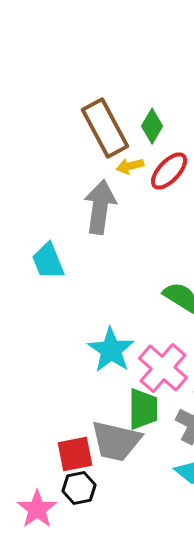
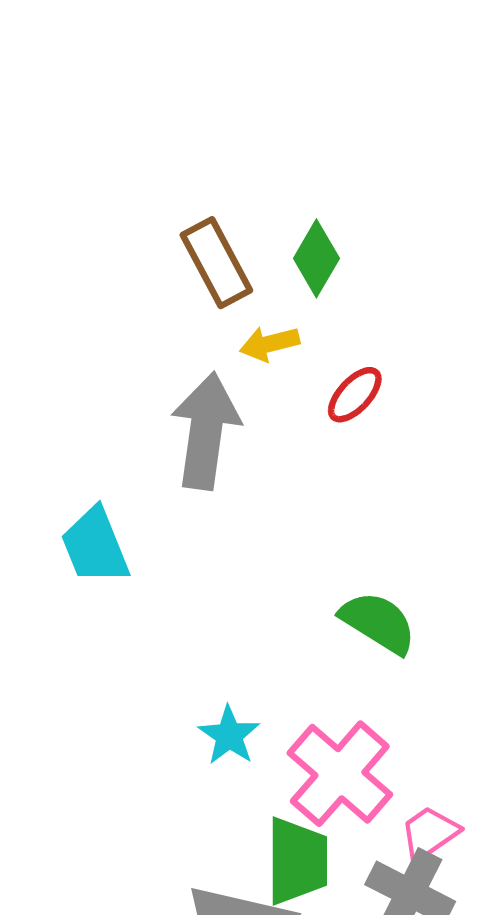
brown rectangle: (105, 128) -> (216, 263), size x0.7
red ellipse: (169, 171) -> (355, 395), moved, size x0.7
cyan star: (111, 350) -> (229, 735), size x0.6

